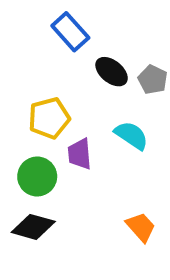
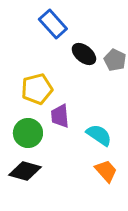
cyan semicircle: (131, 135) -> (99, 135), moved

